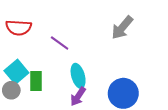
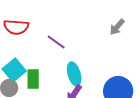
gray arrow: (122, 28) -> (117, 27), size x0.7

